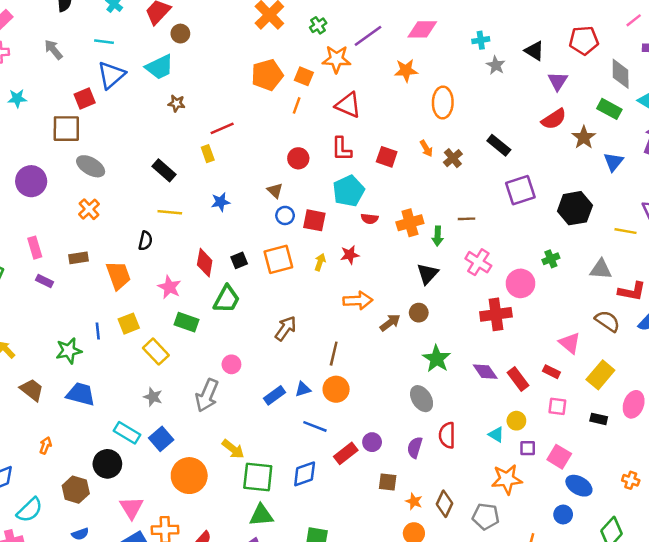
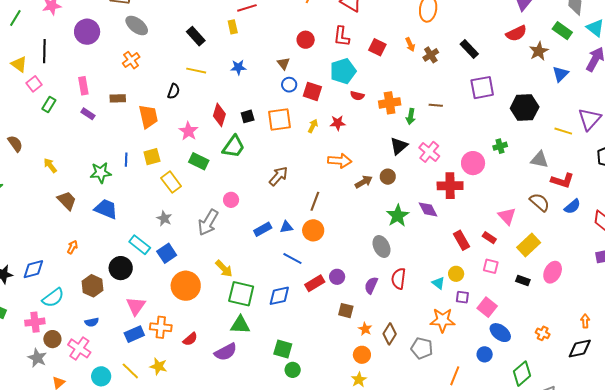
pink cross: (478, 262) -> (429, 152), moved
purple diamond: (485, 372) -> (428, 209), moved

